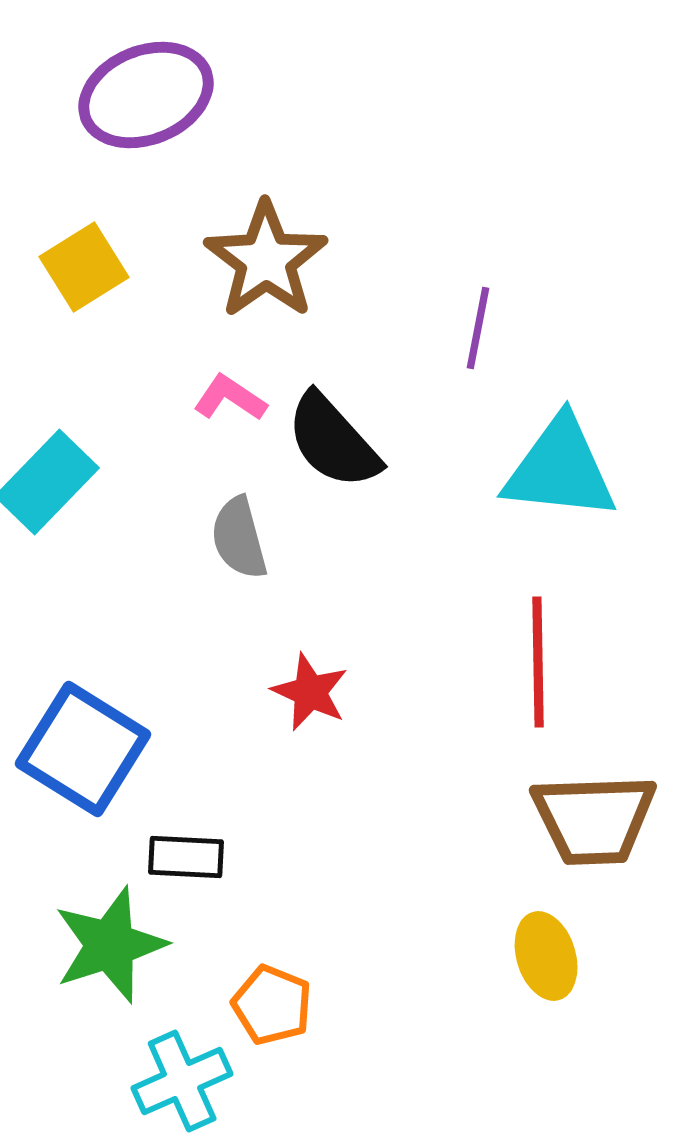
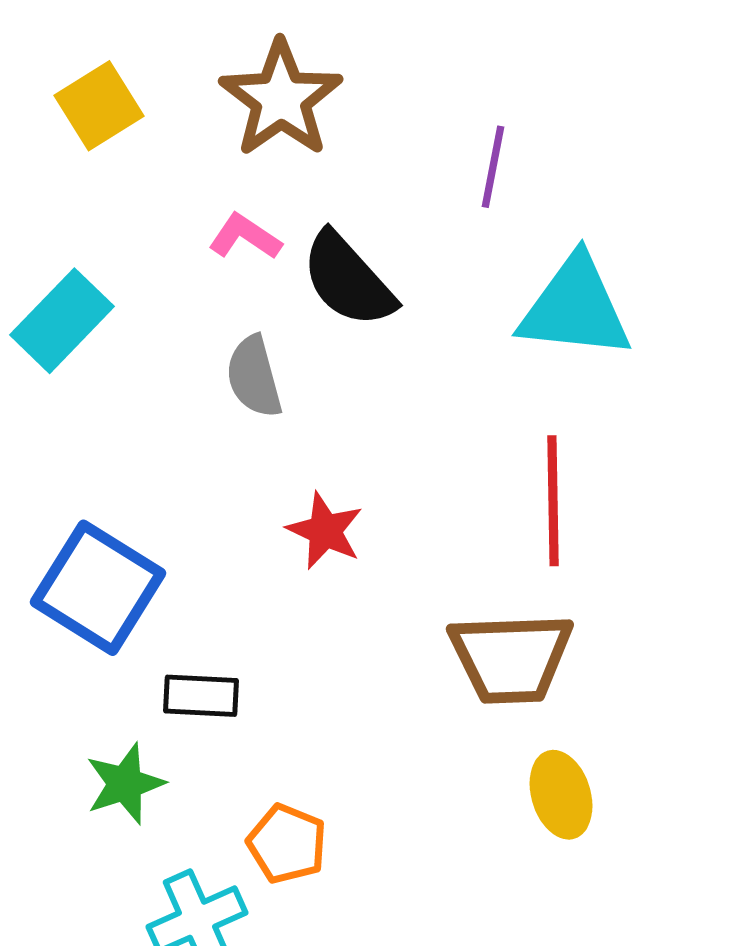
brown trapezoid: (594, 819) -> (511, 658), moved
green star: (110, 945) -> (125, 784), size x0.7

